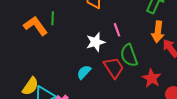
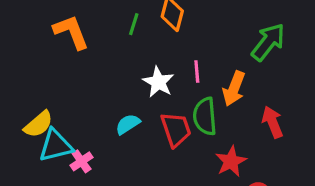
green line: (53, 18) -> (134, 24), moved
orange arrow: (158, 32) -> (234, 89), moved
white star: (96, 42) -> (158, 82), turned 30

